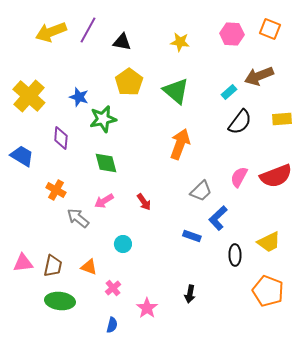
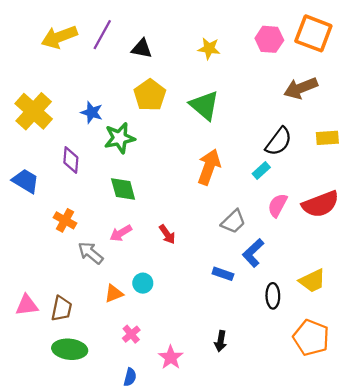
orange square: (270, 29) -> (313, 33), size x1.5
cyan rectangle: (229, 92) -> (261, 170), moved
orange triangle: (89, 267) -> (114, 294), moved, turned -42

